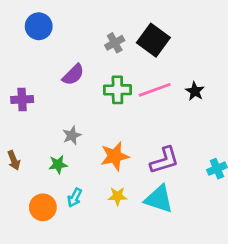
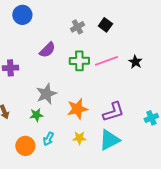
black square: (153, 40) -> (105, 25), size x0.6
gray star: (72, 135) -> (46, 94), size x1.5
cyan triangle: (159, 199) -> (109, 140), turned -45

